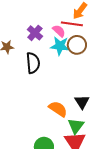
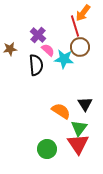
red line: (72, 24) -> (75, 26), turned 65
pink semicircle: (59, 31) -> (48, 50), moved
cyan star: (60, 46) -> (64, 59), moved

